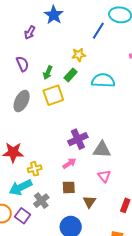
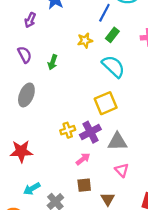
green rectangle: (71, 75) -> (112, 35), moved
cyan semicircle: (103, 80) -> (113, 66), turned 45
yellow square: (53, 95) -> (106, 103), moved
yellow cross: (35, 169) -> (68, 130), moved
cyan arrow: (21, 187) -> (32, 189), size x0.7

